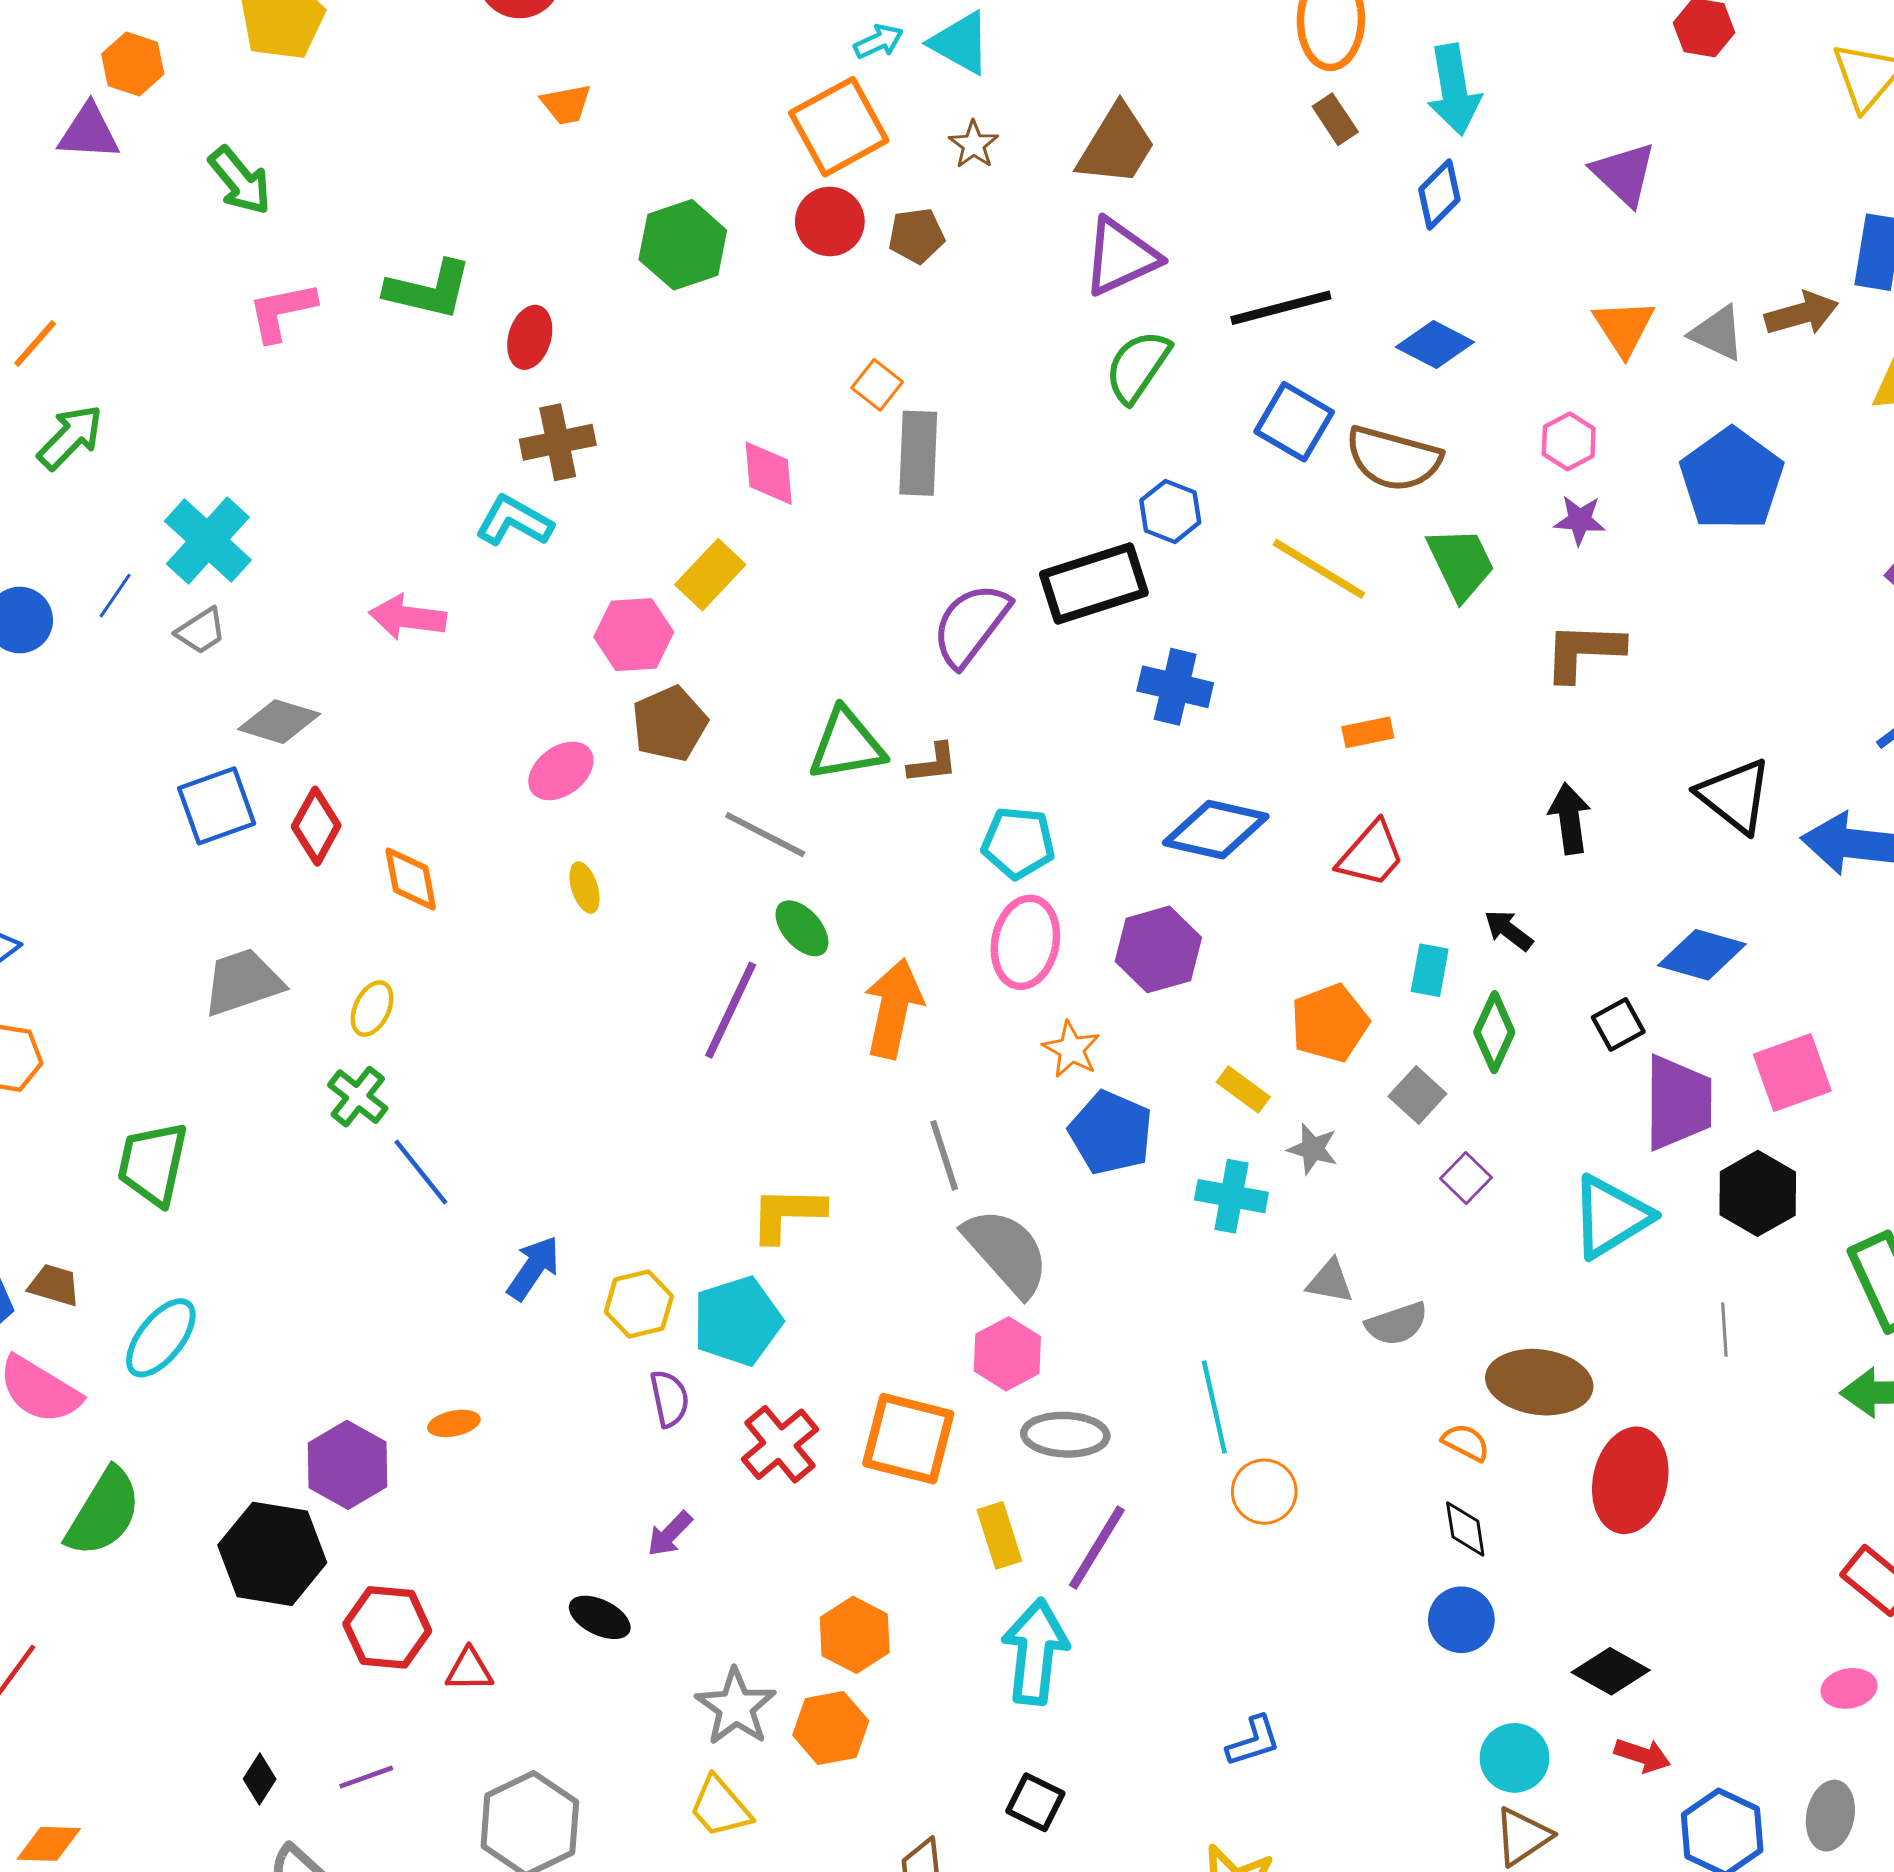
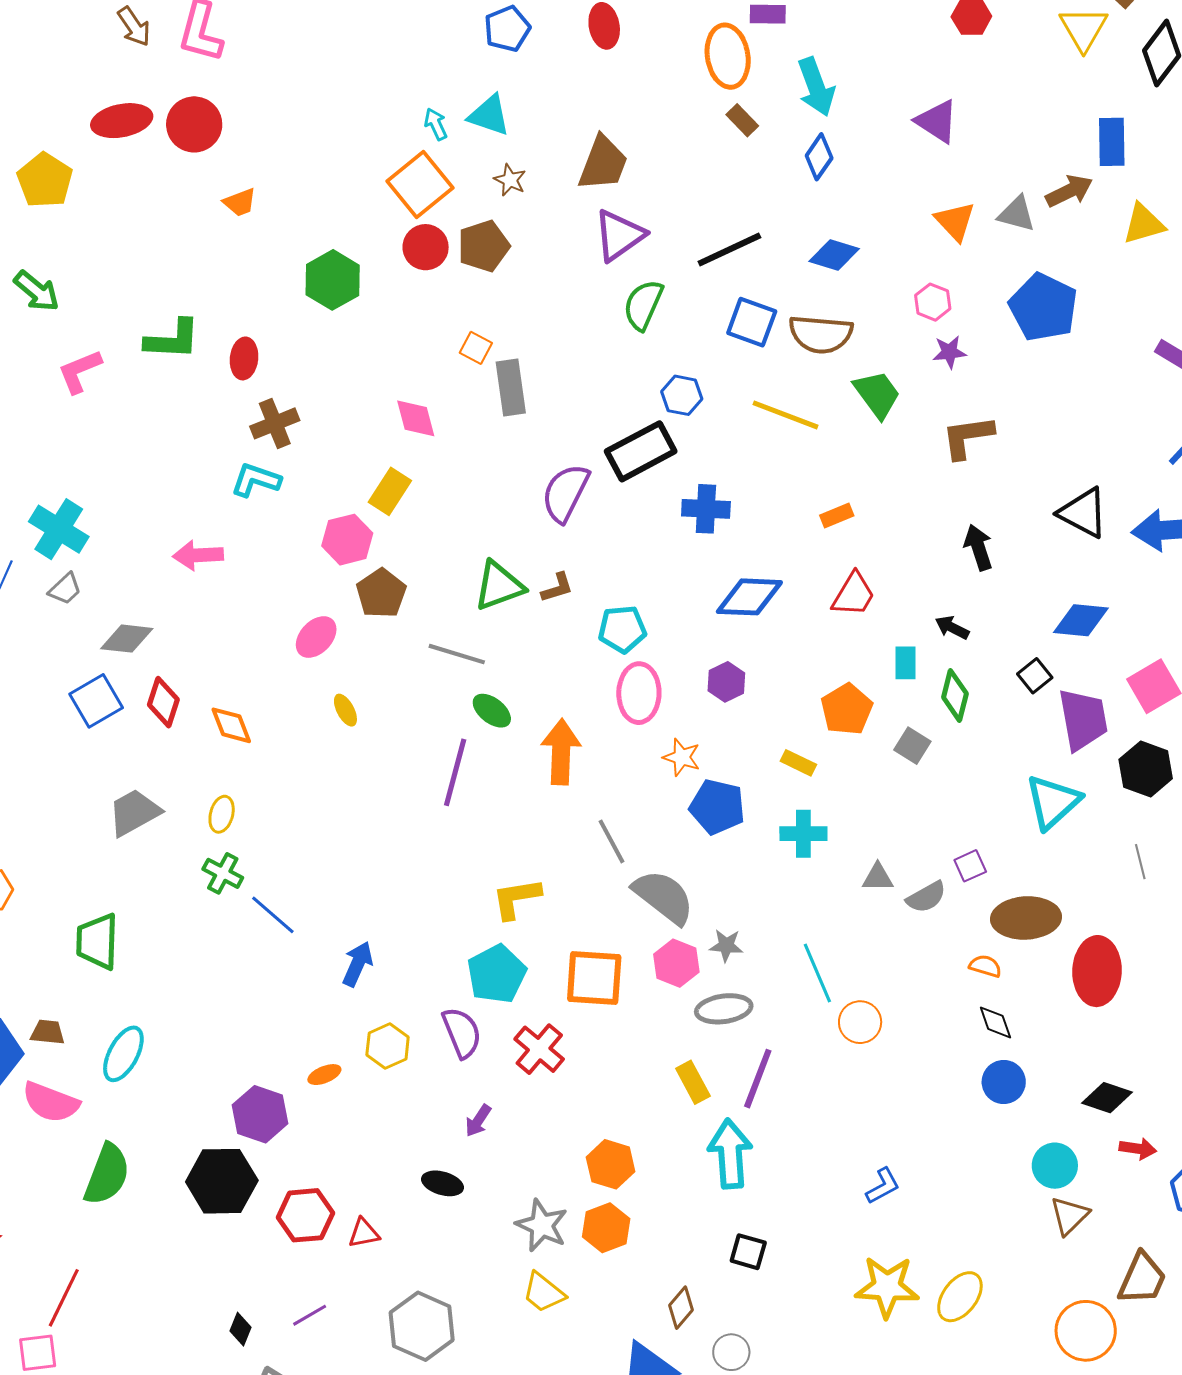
cyan arrow: (879, 41) -> (436, 124), turned -80
brown pentagon: (916, 236) -> (484, 246), size x1.4
purple hexagon: (1158, 949) -> (726, 682), size x0.7
gray star: (1313, 1149) -> (726, 945), moved
purple square: (1466, 1178) -> (970, 866), moved, turned 32
yellow hexagon: (639, 1304) -> (388, 1046), moved
purple semicircle: (669, 1399) -> (462, 1033), size x1.4
orange square: (908, 1439) -> (594, 978), moved

